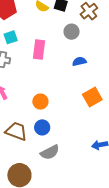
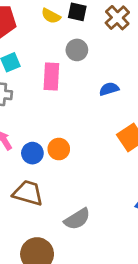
gray circle: (72, 32) -> (77, 50), moved
blue circle: (42, 127) -> (32, 153), moved

